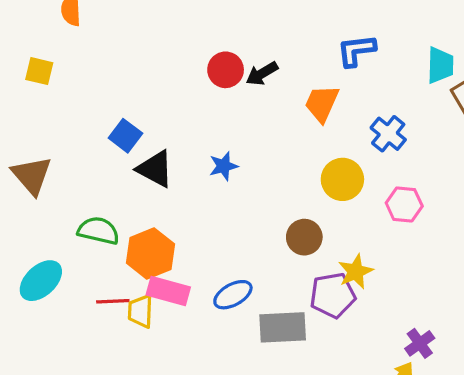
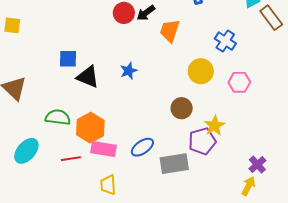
orange trapezoid: (322, 103) -> (170, 31), moved
blue square: (125, 136) -> (68, 59), turned -30
yellow trapezoid: (141, 311) -> (108, 185), moved

